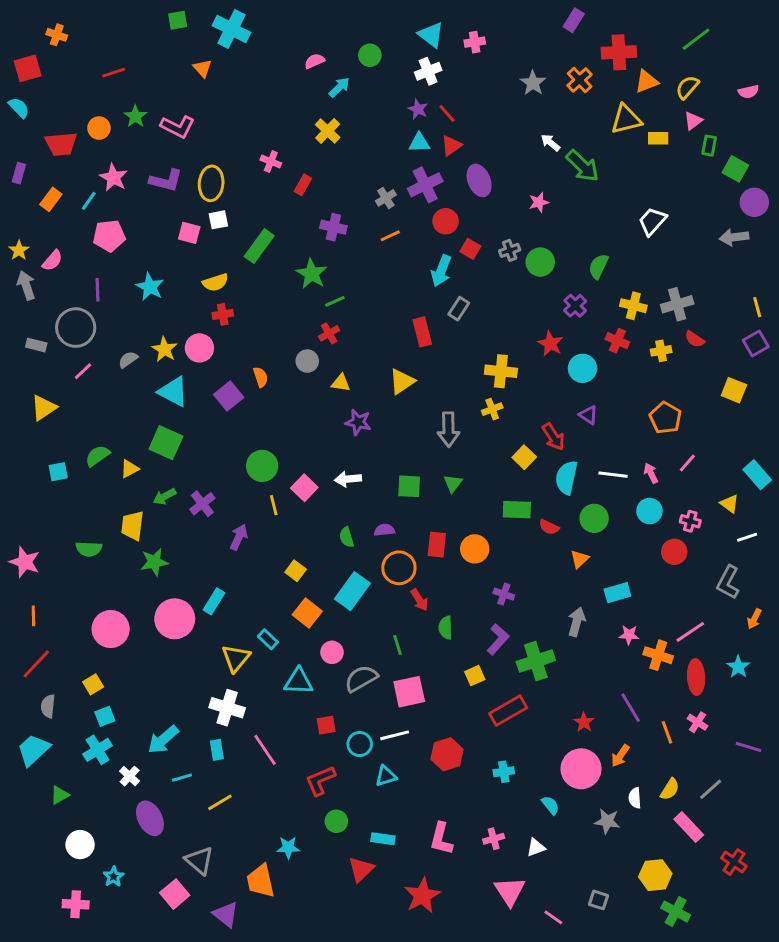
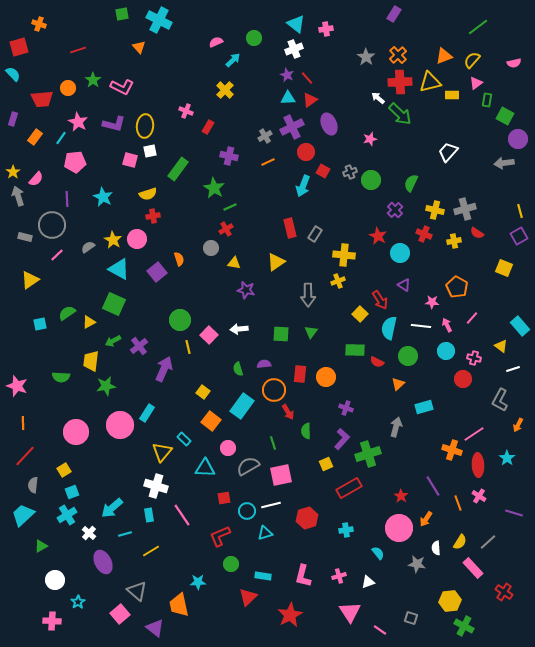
red cross: (619, 52) -> (400, 82), moved
gray rectangle: (459, 309) -> (315, 234), moved
purple arrow: (239, 537) -> (164, 369), size x1.4
pink star: (629, 635) -> (432, 302), moved

